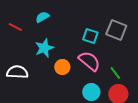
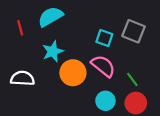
cyan semicircle: (42, 17) -> (50, 17), size x1.6
red line: (15, 27) -> (20, 28), turned 48
orange circle: (62, 67) -> (73, 73), size x1.5

